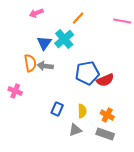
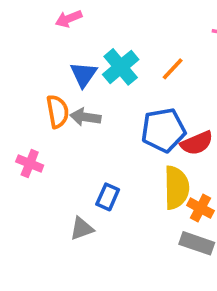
orange line: (78, 18) -> (173, 69), moved
yellow semicircle: (82, 111) -> (176, 188), moved, size x1.6
gray triangle: (75, 130) -> (82, 228), moved

